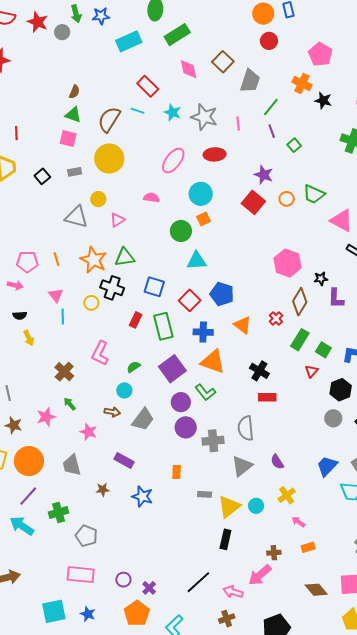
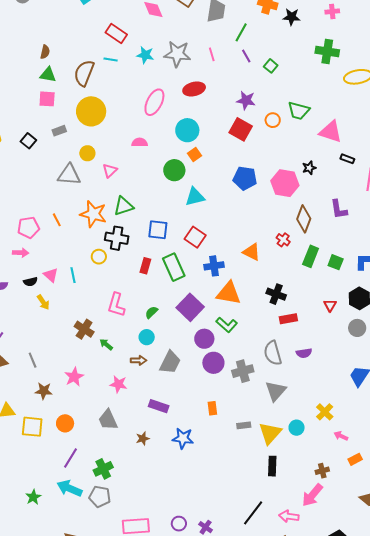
black star: (321, 279) -> (309, 168), moved
blue pentagon: (222, 294) -> (245, 178), moved
pink triangle: (56, 295) -> (51, 275), moved
red triangle: (311, 371) -> (330, 305), moved
green arrow: (70, 404) -> (106, 344), moved
orange circle: (29, 461) -> (65, 423), size x0.6
purple semicircle: (277, 462) -> (304, 353), moved, turned -56
gray pentagon: (86, 536) -> (100, 497), moved

